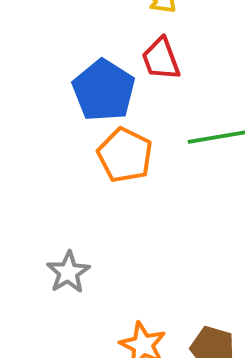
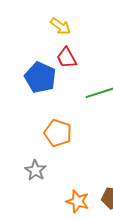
orange pentagon: (125, 155) -> (58, 133), moved

